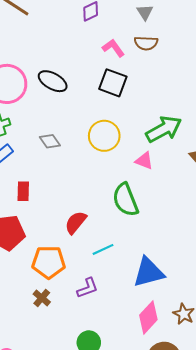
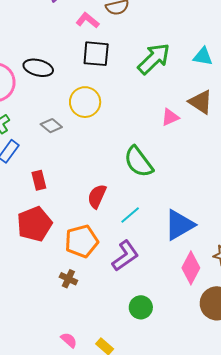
green arrow: (164, 129) -> (154, 59), moved
yellow circle: (104, 136) -> (85, 102), moved
pink triangle: (144, 161) -> (170, 117), moved, turned -30
purple L-shape: (87, 288) -> (125, 256), size x1.4
brown cross: (42, 298) -> (68, 279), moved

